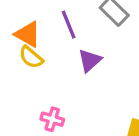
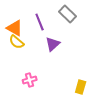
pink cross: (52, 119) -> (30, 80), turned -32

